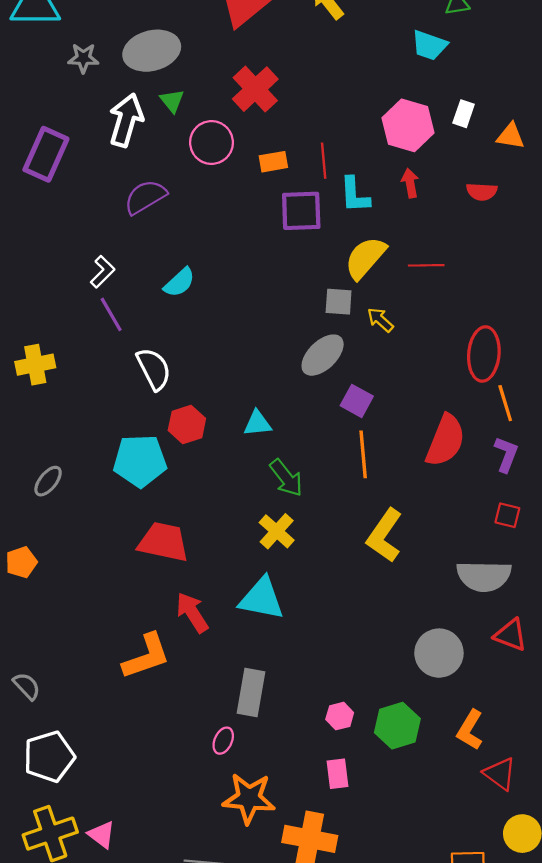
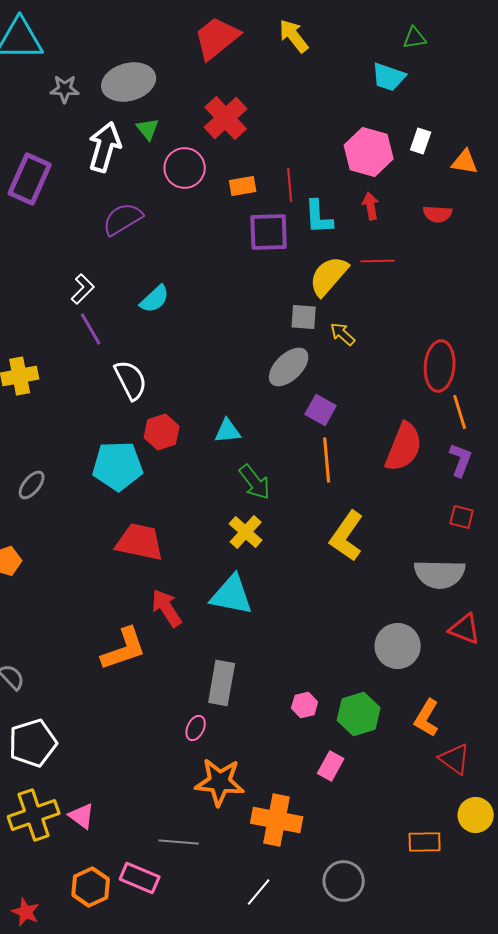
red line: (426, 265) -> (378, 261), moved
pink rectangle: (338, 774) -> (331, 766), moved, turned 36

